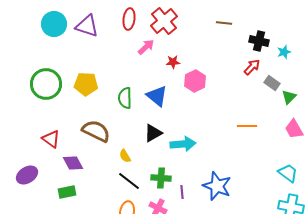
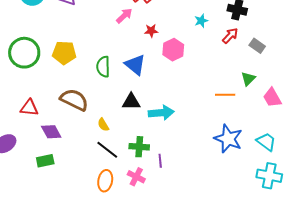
cyan star: (284, 52) -> (201, 21), moved
gray rectangle: (272, 83) -> (257, 46), moved
green triangle: (289, 97) -> (248, 79), moved
black triangle: (153, 133) -> (131, 102), turned 30
red triangle: (51, 139) -> (29, 108), turned -30
blue star: (217, 186) -> (228, 139), moved

